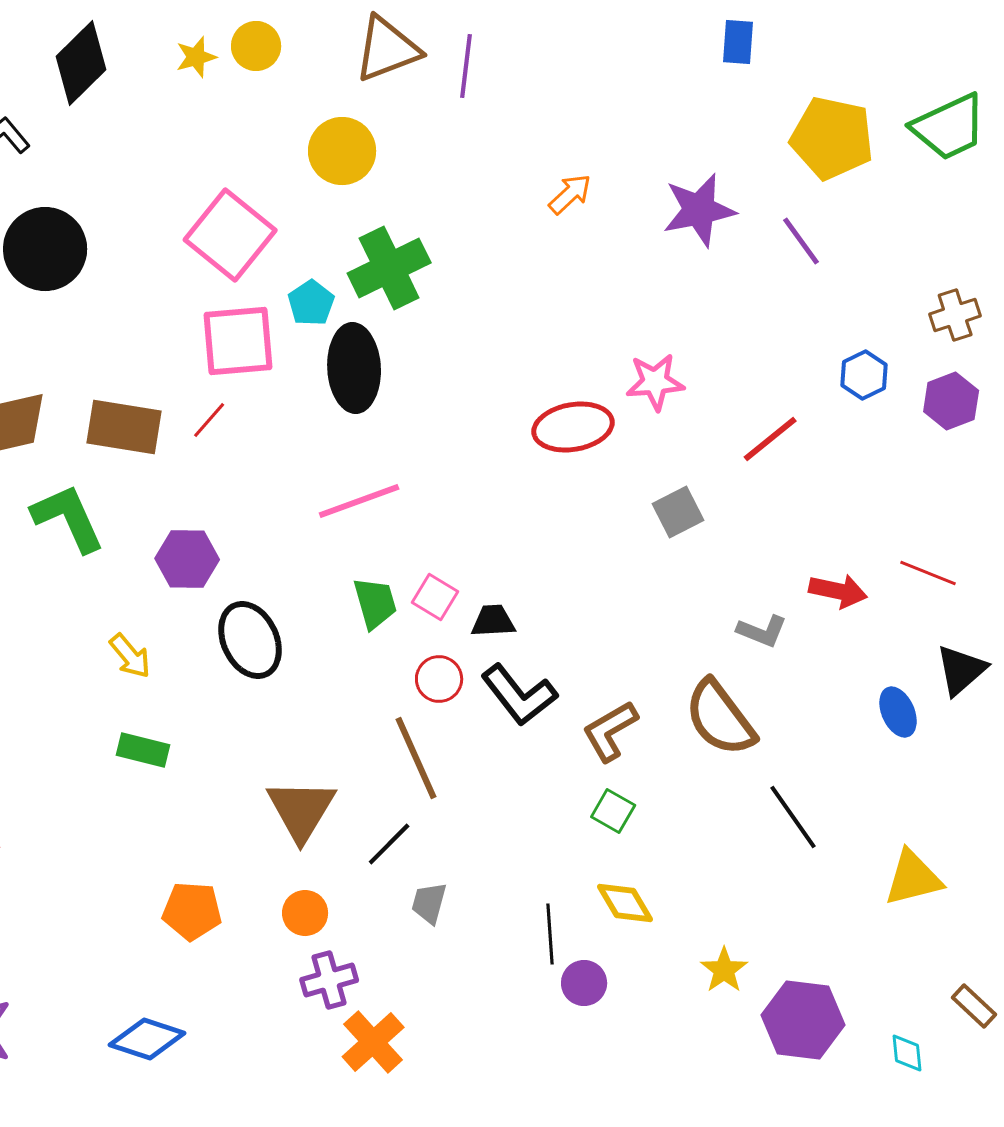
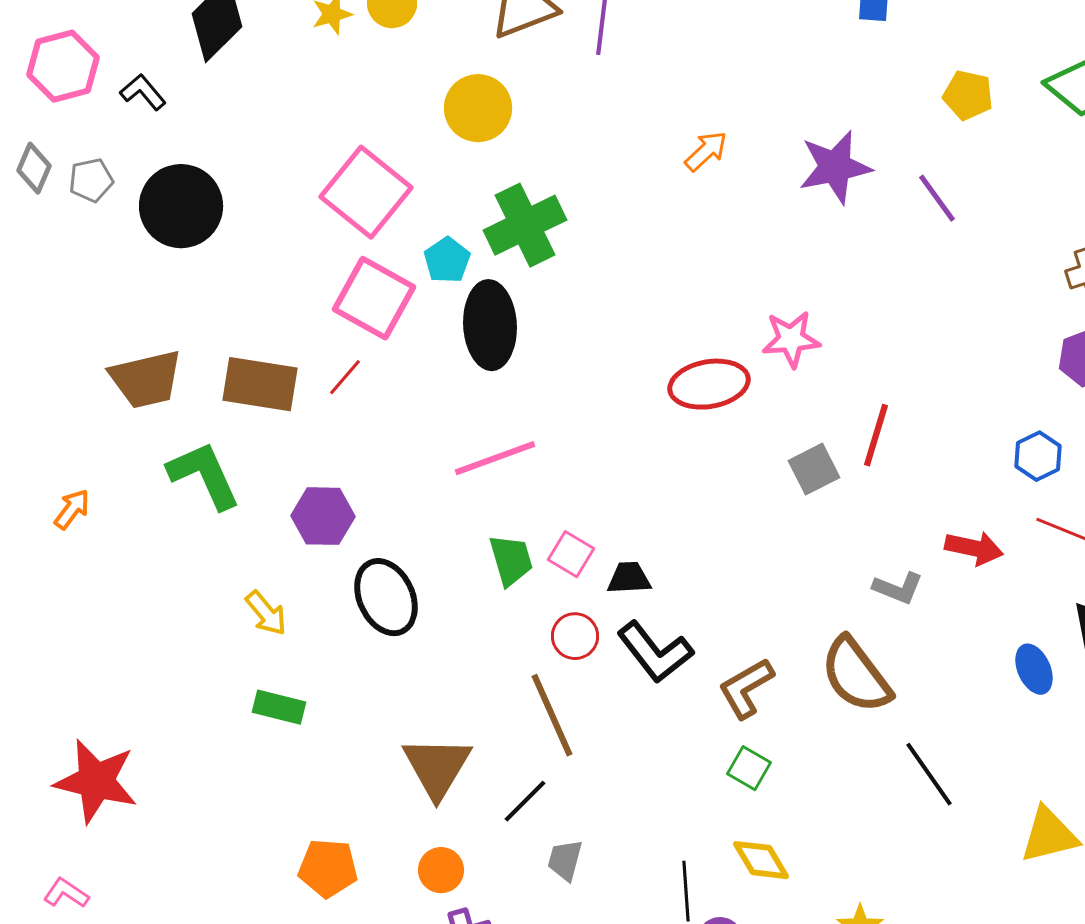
yellow pentagon: (832, 138) -> (968, 95), size x0.6
pink square: (238, 341) -> (374, 298), turned 34
blue hexagon: (864, 375) -> (1038, 456), moved
red line: (770, 439) -> (876, 435), moved, turned -34

